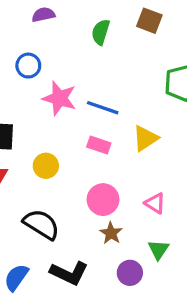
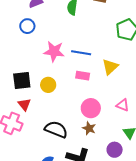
blue circle: (28, 66) -> (27, 26), moved
yellow circle: (46, 166) -> (48, 85), moved
brown star: (111, 233) -> (89, 128), moved

